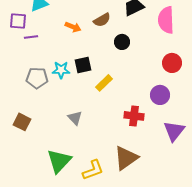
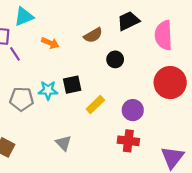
orange arrow: (73, 27) -> (50, 43), moved
purple line: (31, 37) -> (15, 54), turned 64
red circle: (172, 63) -> (170, 83), size x1.5
purple circle: (160, 95) -> (133, 110), moved

